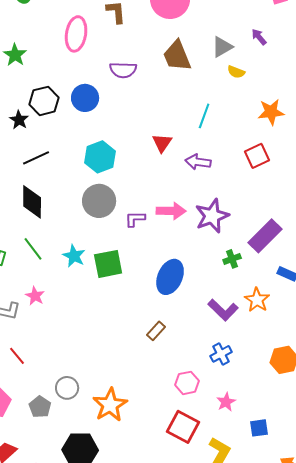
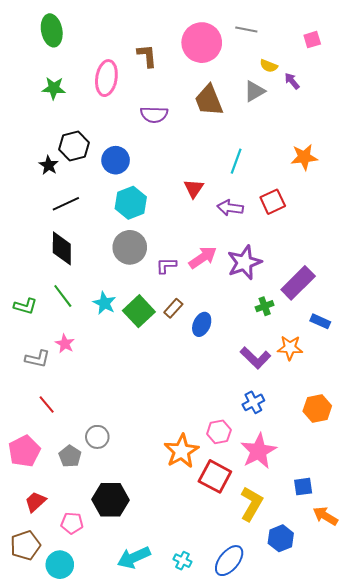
green star: (15, 55) -> (54, 88), moved, turned -30
yellow semicircle: (236, 72) -> (269, 66), moved
blue circle: (85, 98) -> (116, 160), moved
red square: (257, 156) -> (273, 202), moved
pink arrow: (171, 211) -> (203, 257), turned -36
green square: (108, 264) -> (139, 311), turned -32
blue ellipse: (170, 277) -> (202, 324), size x0.7
orange star: (257, 300) -> (290, 348), turned -30
brown rectangle: (156, 331) -> (173, 308), moved
pink star: (226, 402) -> (258, 451), size x1.8
orange star: (110, 405) -> (181, 451), moved
blue square: (259, 428) -> (303, 487), moved

